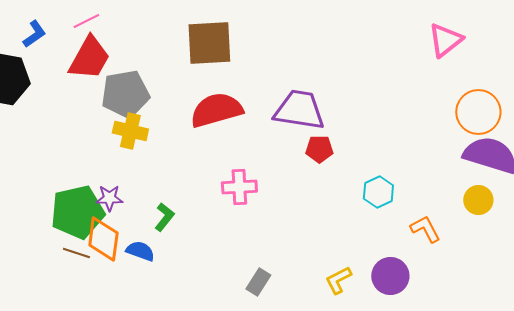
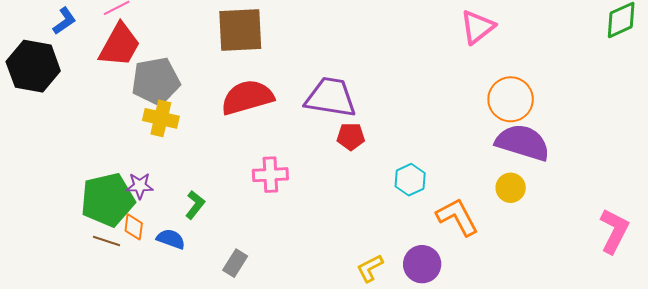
orange L-shape: (425, 229) -> (457, 217), size x1.4
orange diamond: (103, 239) -> (134, 227), size x0.6
gray rectangle: (258, 282) -> (235, 263), moved

